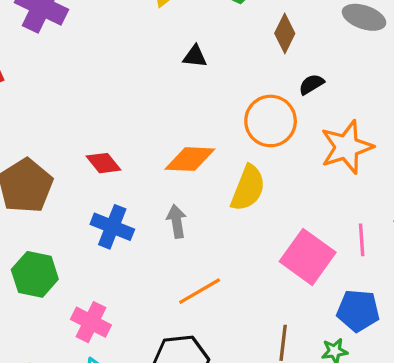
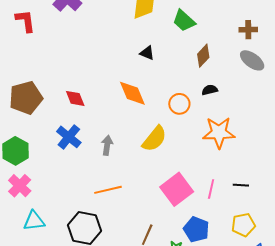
orange circle: (271, 121) -> (179, 104), size x0.7
orange diamond: (190, 159) -> (132, 93), moved, turned 48
pink cross: (91, 322) -> (20, 186), moved

